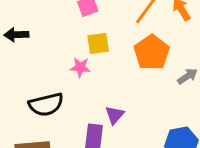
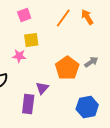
orange pentagon: (152, 52) -> (67, 68), moved

